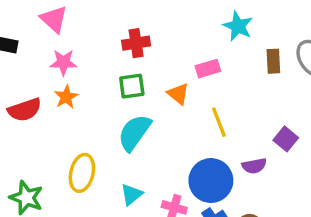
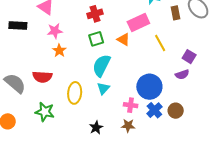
pink rectangle: (208, 69) -> (138, 23), size x1.5
red semicircle: (25, 110) -> (42, 77), moved, turned 30
yellow line: (219, 122) -> (160, 43), moved
purple semicircle: (254, 166) -> (182, 75), moved
cyan triangle: (131, 194) -> (103, 88), moved

